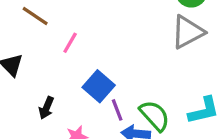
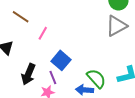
black arrow: (46, 108) -> (28, 74), size x1.5
purple line: (117, 110) -> (53, 77), moved

